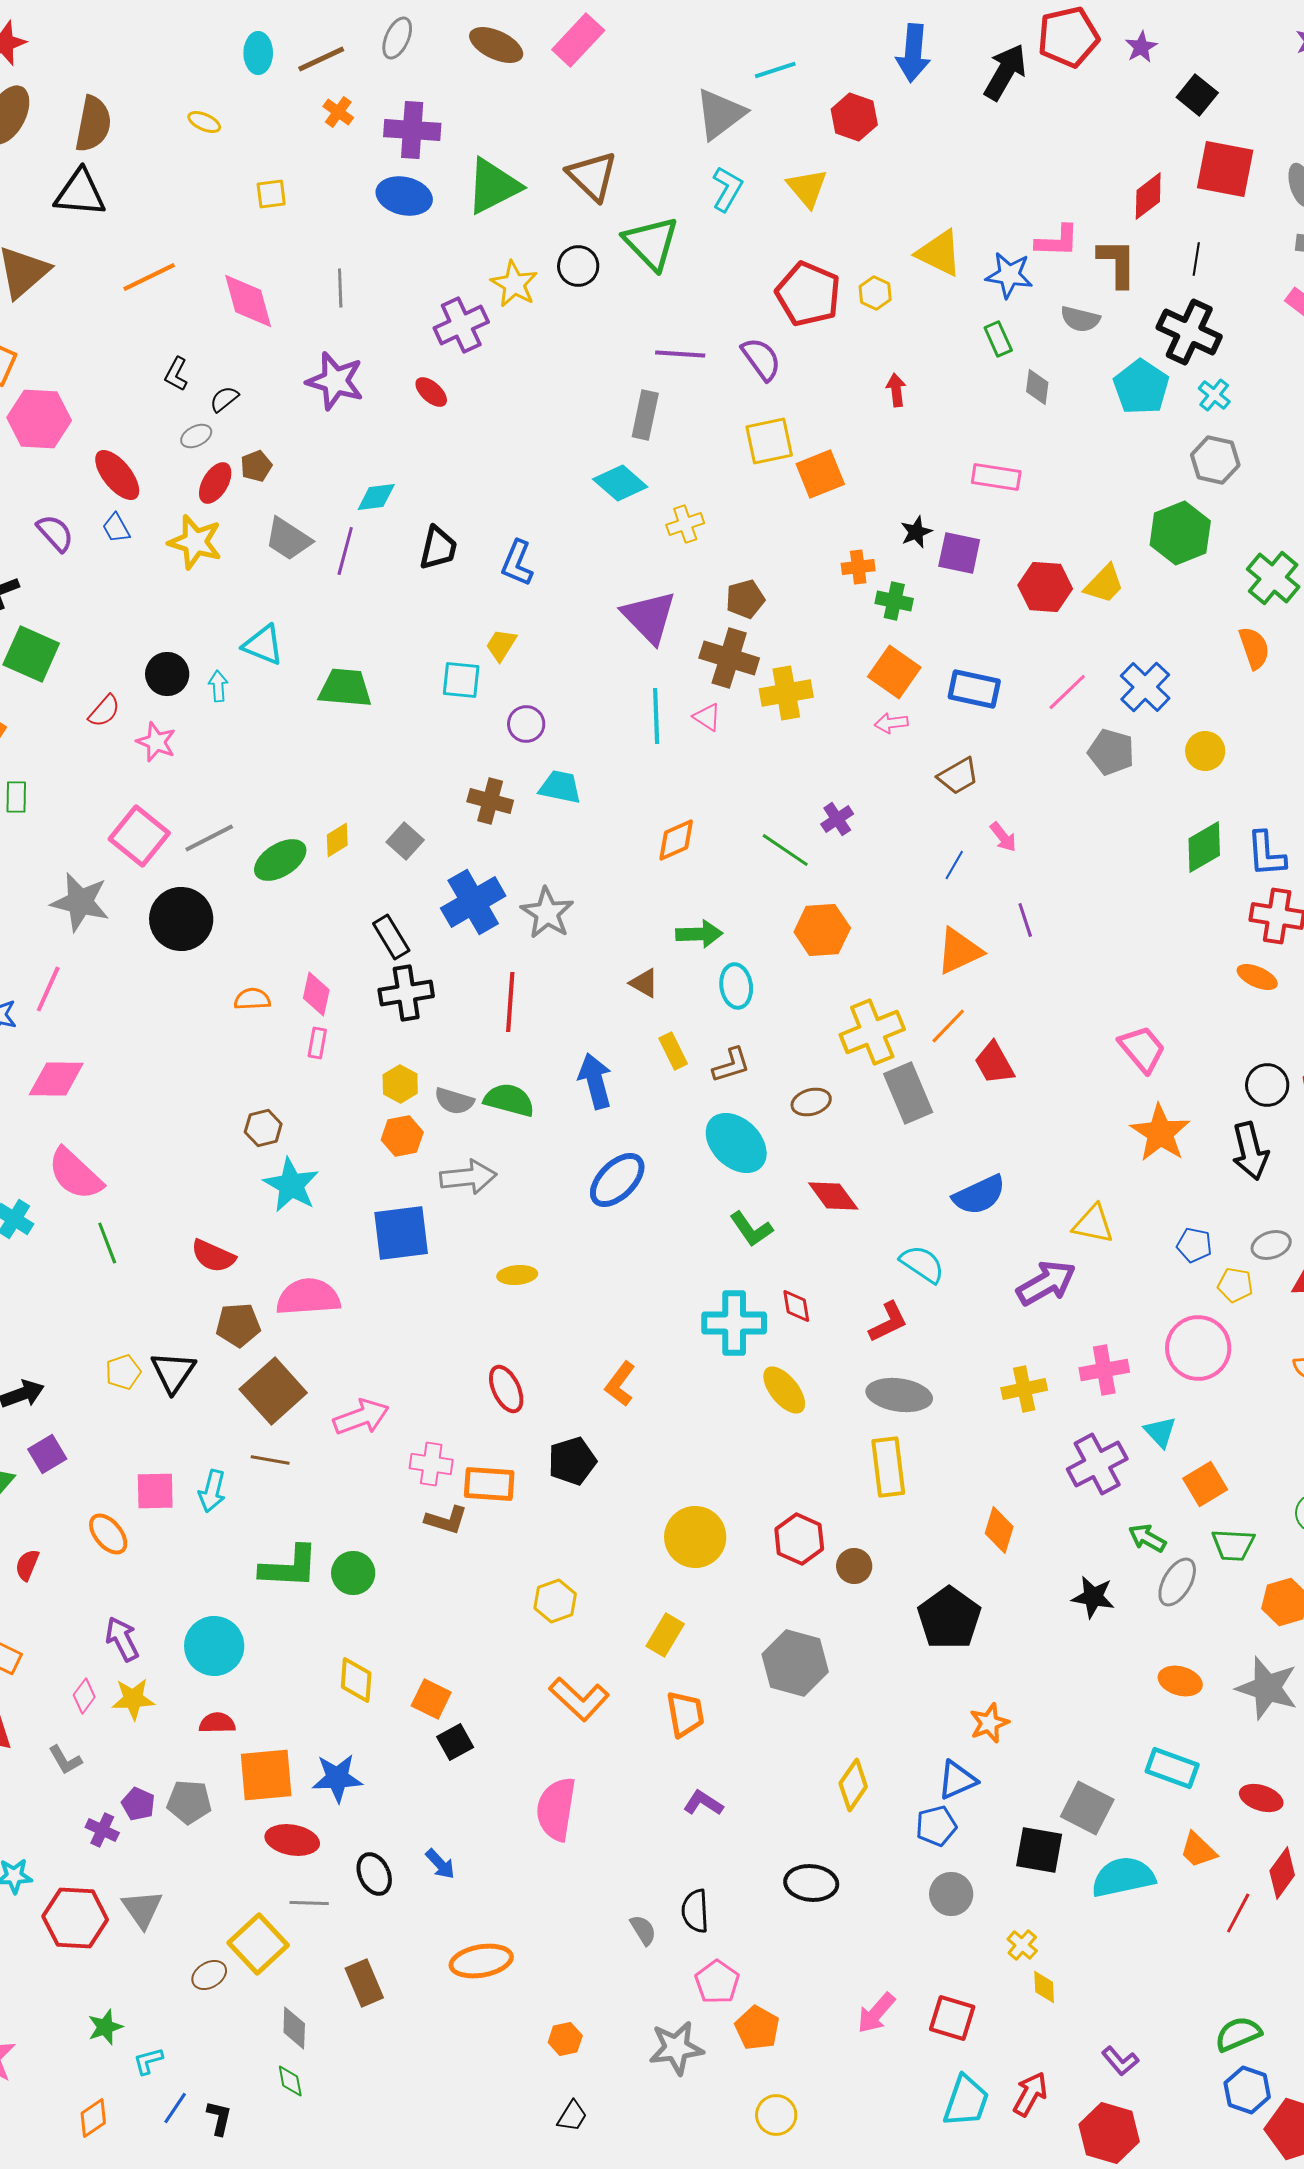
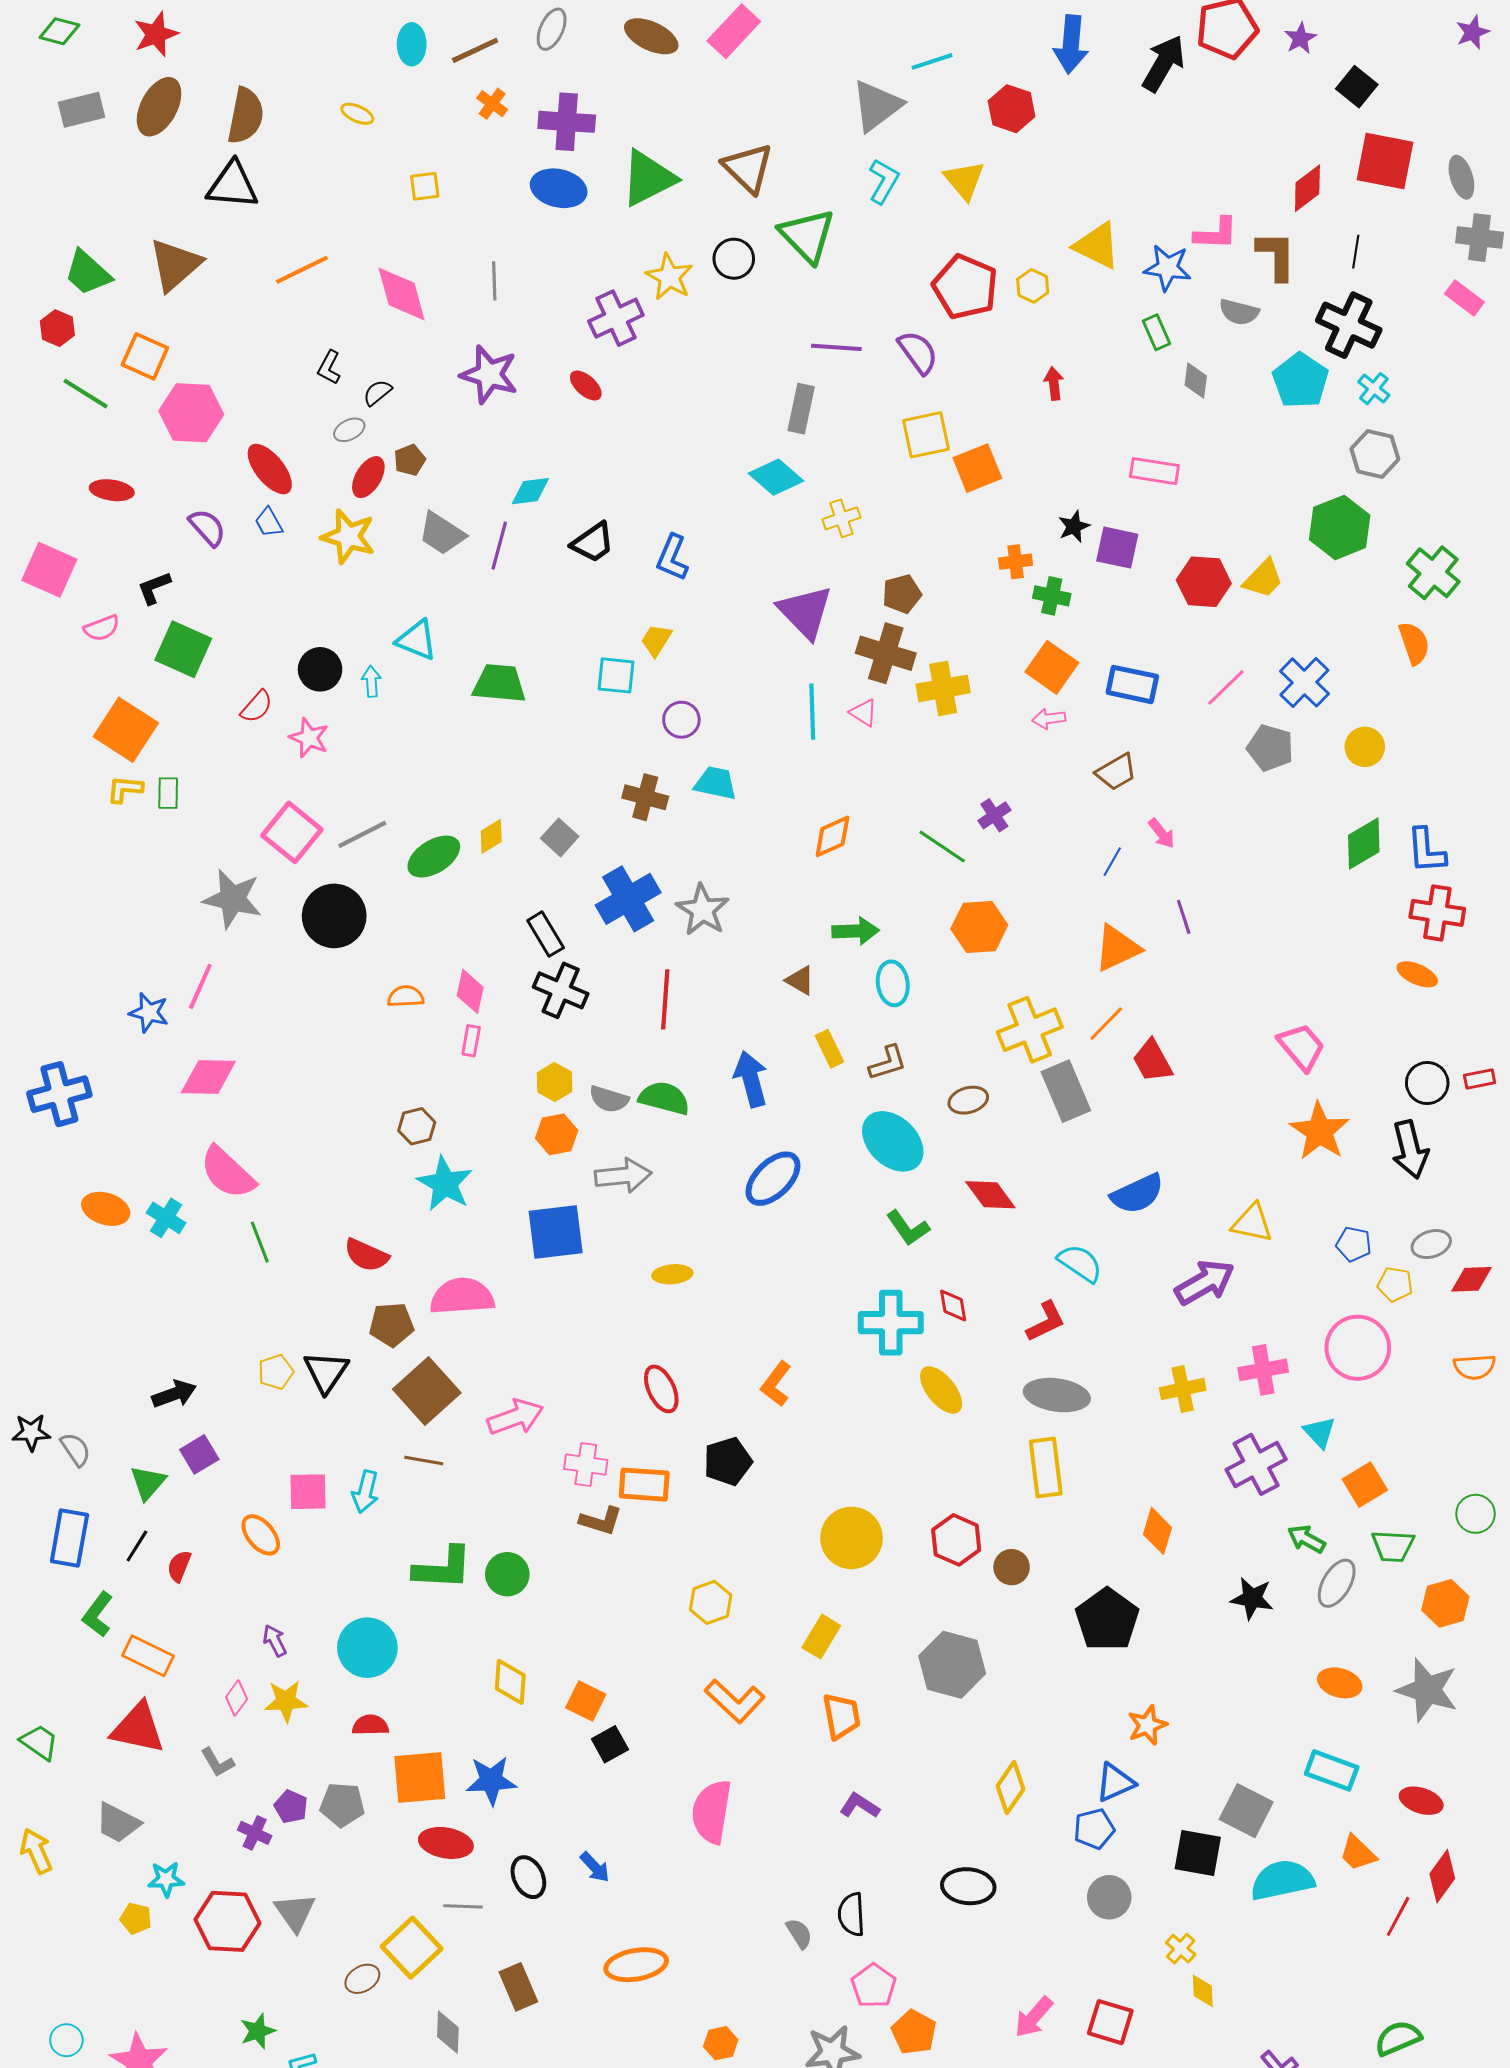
black trapezoid: (438, 548) -> (593, 543), turned 42
black cross: (406, 993) -> (561, 990), turned 32
purple arrow: (122, 1639) -> (275, 1641), size x0.7

